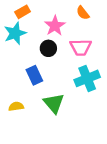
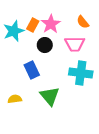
orange rectangle: (23, 12) -> (33, 25), moved, turned -32
orange semicircle: (83, 13) -> (83, 22), moved
cyan cross: (87, 78) -> (81, 73), turned 30

